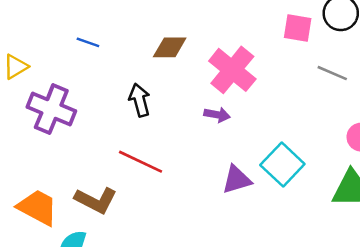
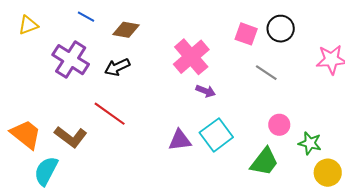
brown diamond: (170, 47) -> (126, 30), moved
black arrow: (140, 100) -> (117, 67), turned -110
purple cross: (51, 109) -> (71, 60), moved
purple arrow: (217, 115) -> (206, 91), moved

